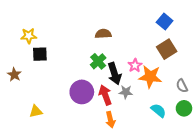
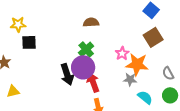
black arrow: (114, 74) -> (67, 74), moved
purple circle: (82, 92) -> (83, 67), moved
gray star: (126, 92) -> (130, 79), moved
yellow triangle: (36, 111) -> (13, 91), moved

